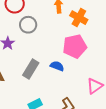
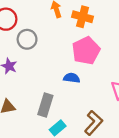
gray rectangle: (31, 69) -> (45, 105), moved

